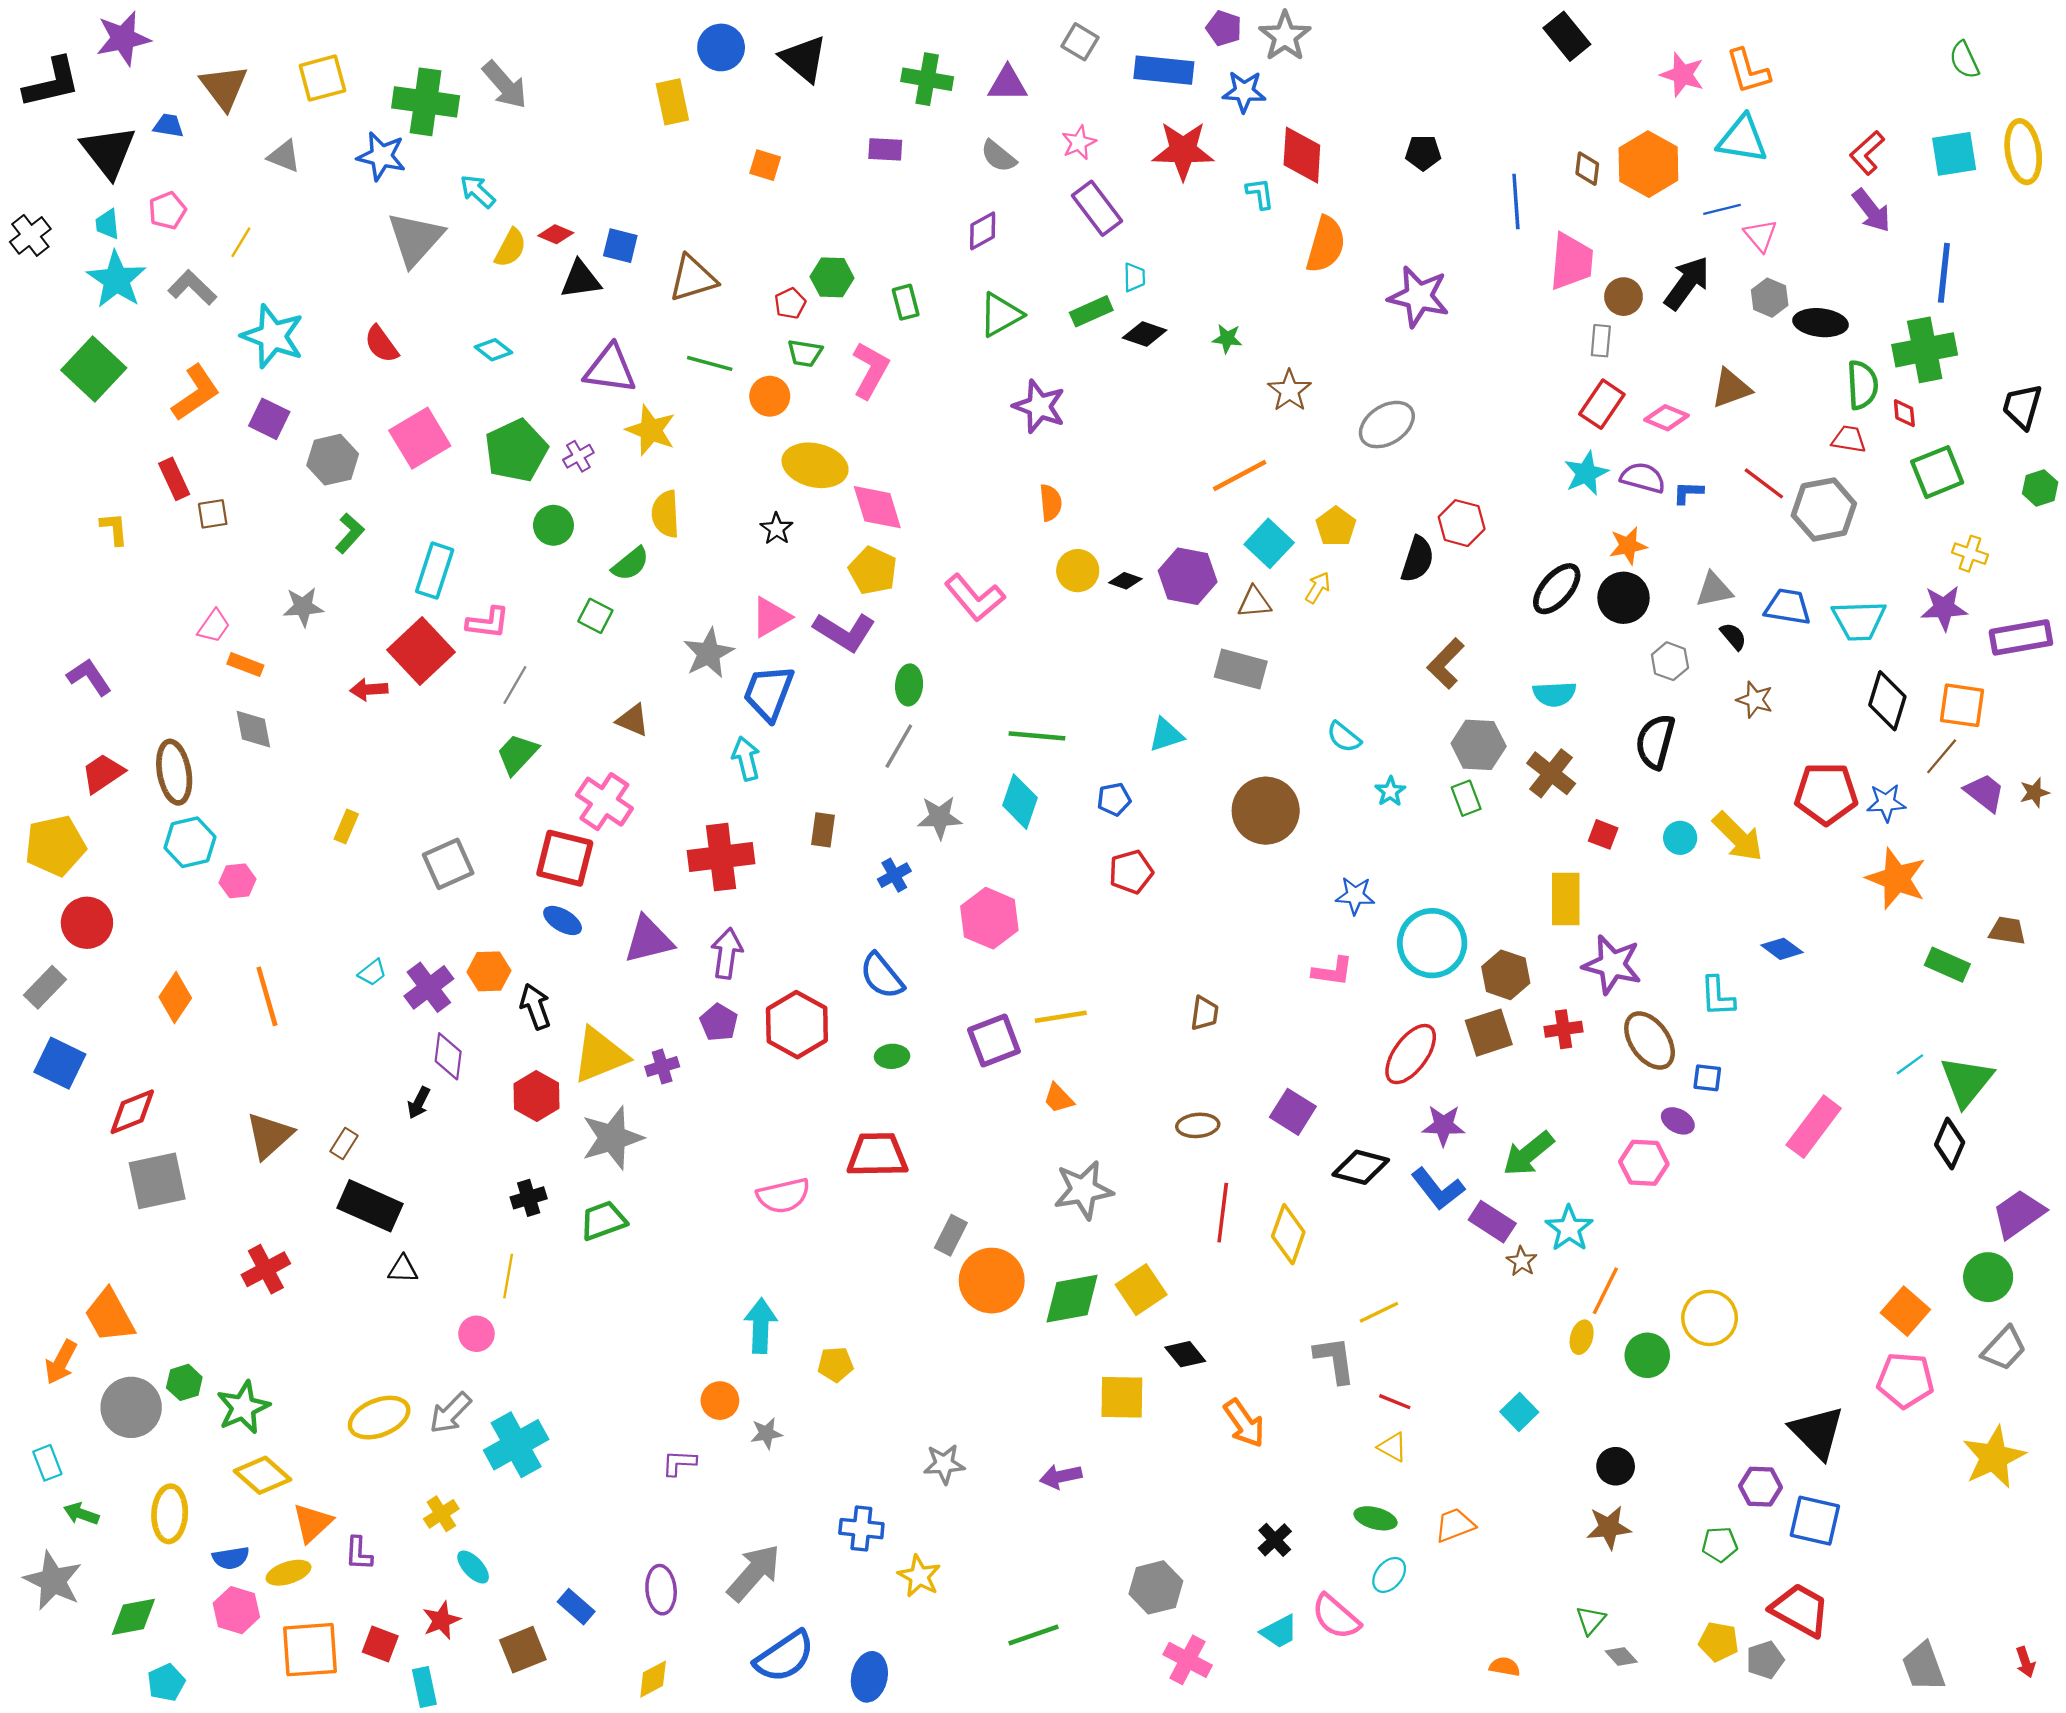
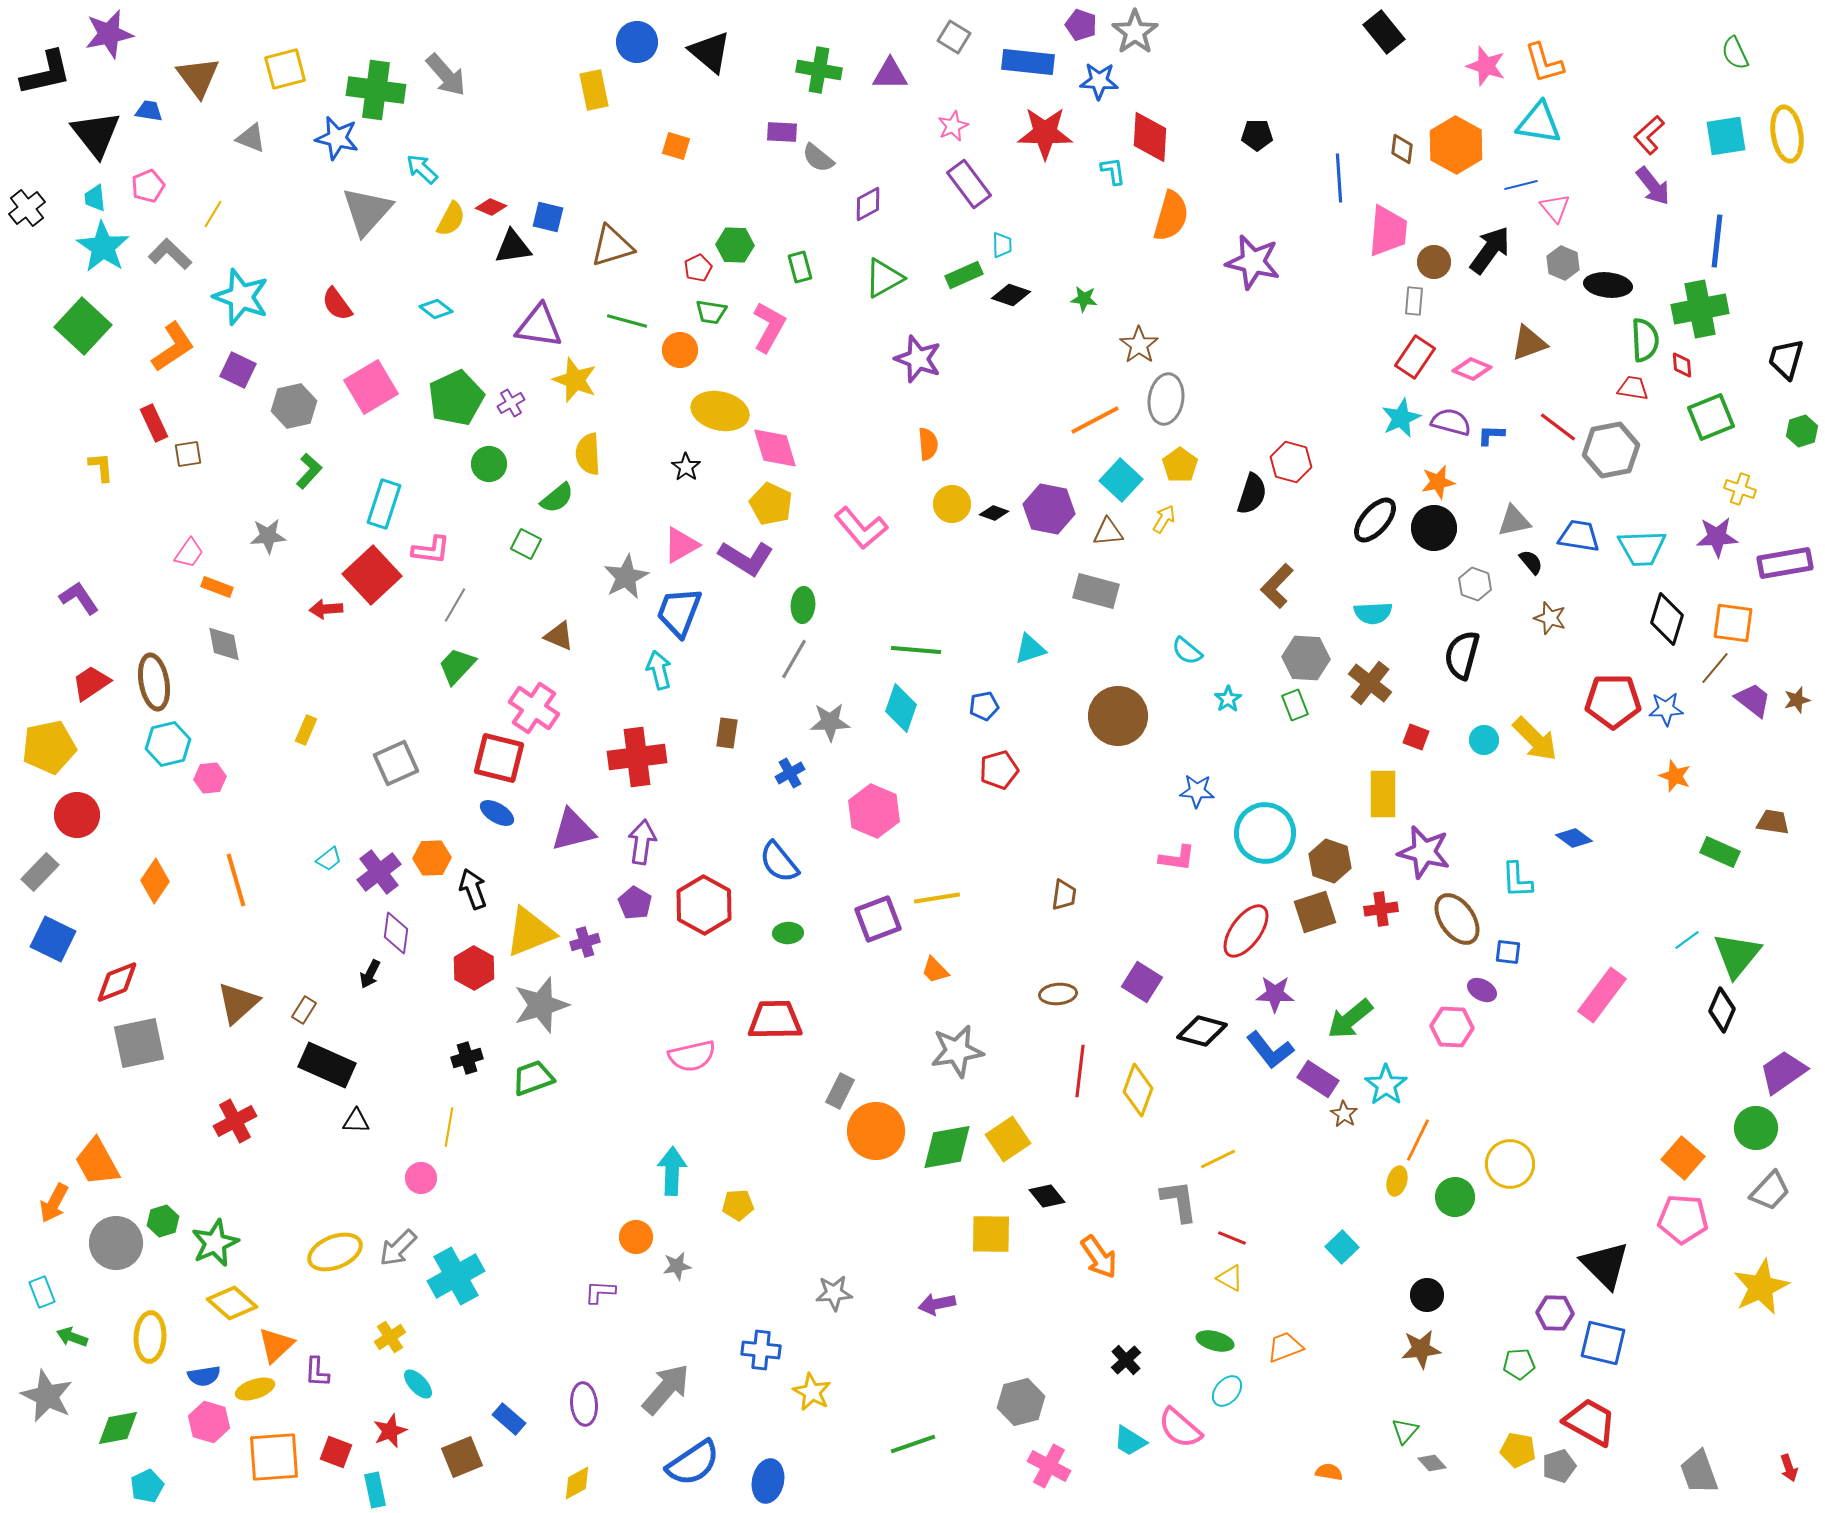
gray semicircle: (998, 156) -> (818, 158), moved
gray ellipse: (1387, 425) -> (1166, 399), moved, turned -48
orange star: (1896, 879) -> (1675, 776), size x0.6
cyan trapezoid: (1279, 1632) -> (1130, 1441), turned 60

